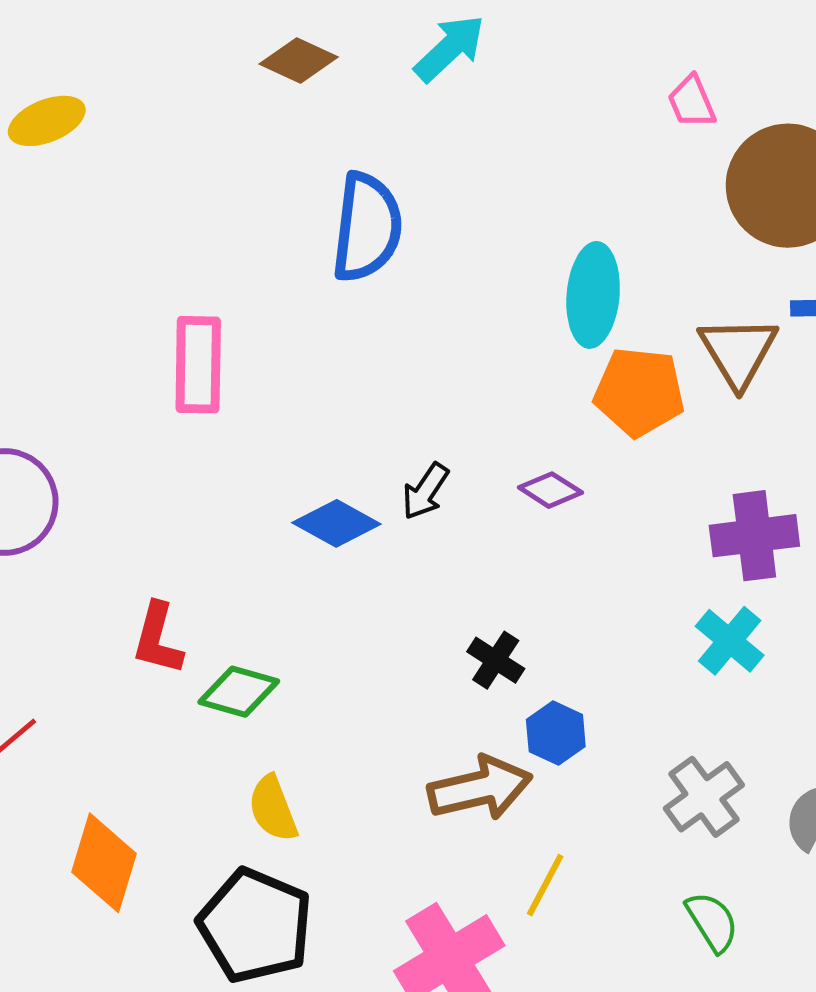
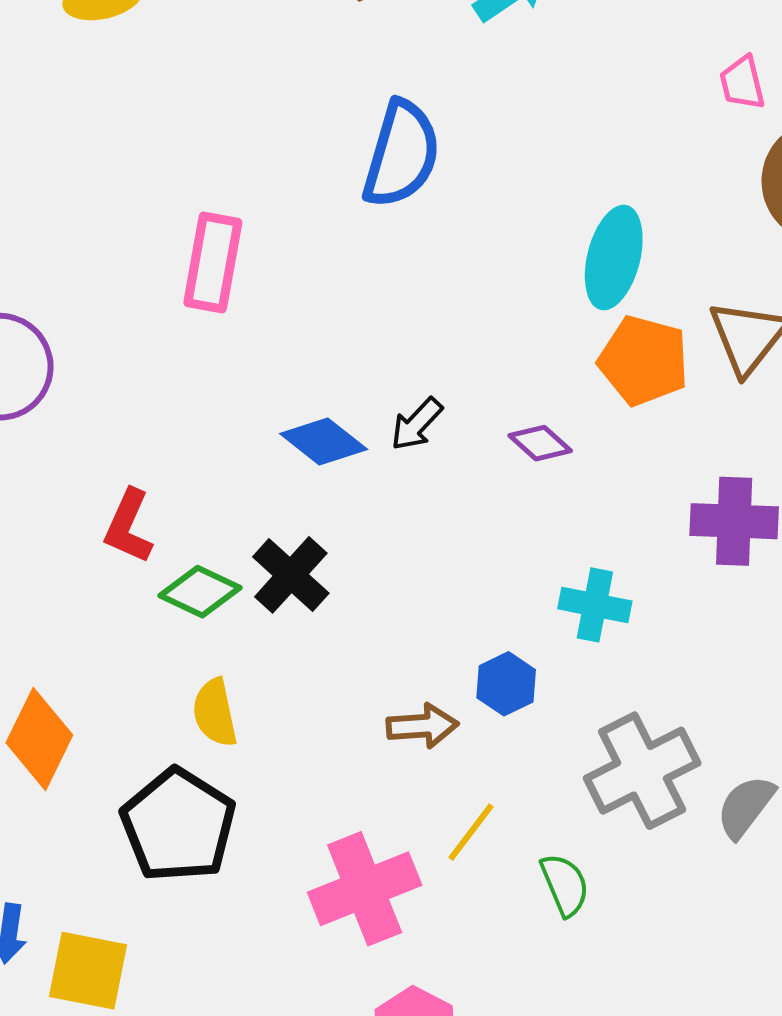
cyan cross: (730, 641) -> (595, 605), moved, turned -38
black cross: (496, 660) -> (291, 575), moved, size x1.4
brown arrow: (480, 788) -> (422, 726), size x0.7
gray cross: (704, 797) -> (642, 771), size x1.4
green semicircle: (712, 922) -> (565, 885), moved

